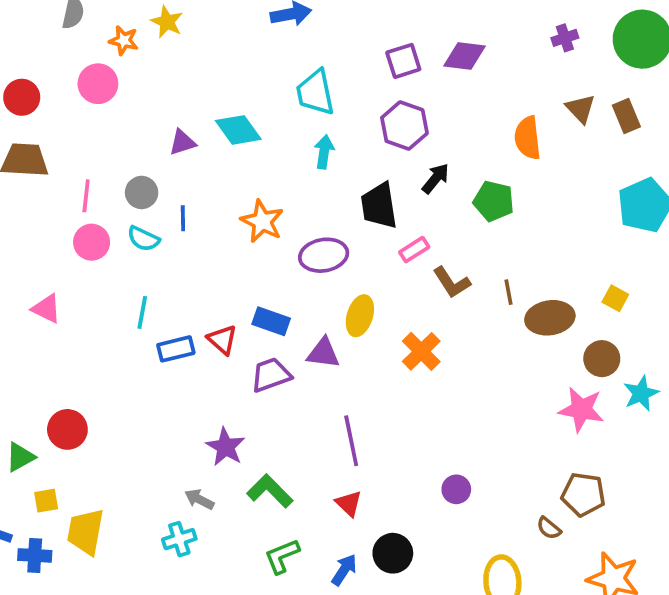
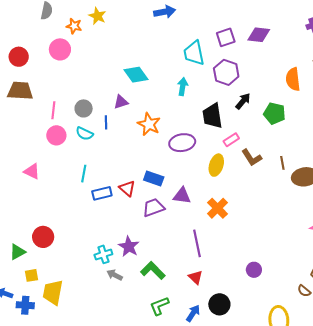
cyan trapezoid: (315, 92) -> (194, 53), moved
purple triangle: (182, 142) -> (121, 102), moved
yellow ellipse: (360, 316) -> (216, 165), moved
orange cross: (421, 351) -> (217, 208), moved
cyan cross: (179, 539) -> (103, 254), moved

